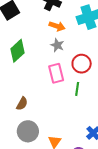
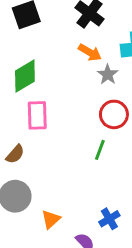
gray star: (57, 45) -> (108, 75), moved
pink rectangle: (56, 73) -> (37, 115), moved

